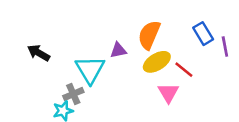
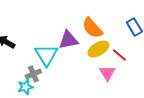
orange semicircle: (149, 35) -> (92, 28), turned -65
purple triangle: (118, 50) -> (68, 40), size x1.5

